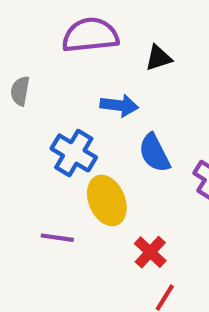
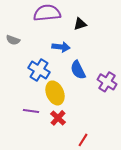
gray semicircle: (20, 91) -> (13, 40), turned -80
red cross: (150, 252) -> (58, 118), moved

